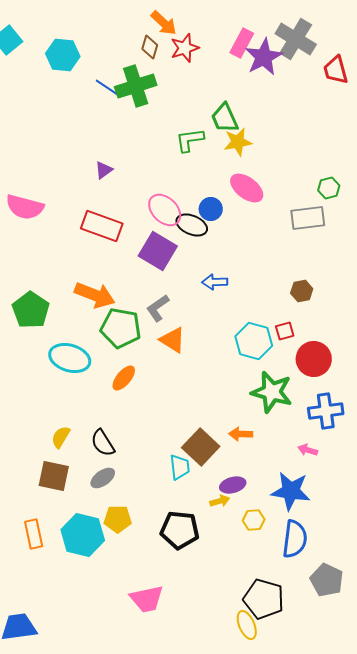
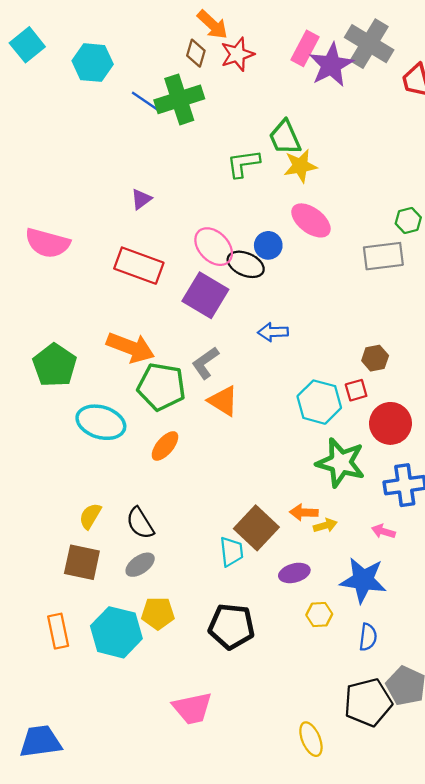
brown hexagon: (302, 291) -> (375, 358), moved
yellow arrow: (220, 501) -> (325, 525), moved
blue semicircle: (295, 539) -> (368, 637), size x0.6
black pentagon: (264, 599) -> (368, 702), moved, turned -30

